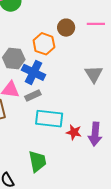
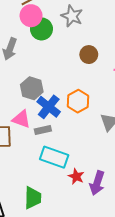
brown circle: (66, 28) -> (89, 55), moved
orange hexagon: (44, 44) -> (78, 101), moved

